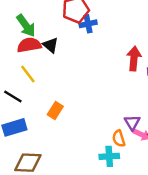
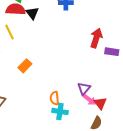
orange semicircle: (119, 139) -> (55, 98), moved

